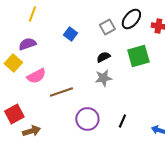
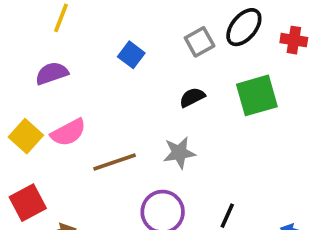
yellow square: (13, 63) -> (26, 136), moved
gray star: (103, 78) -> (179, 153), moved

